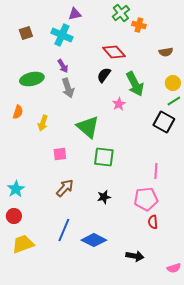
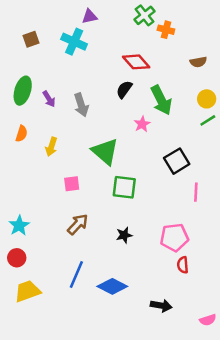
purple arrow: (63, 66) -> (49, 99), moved
green ellipse: (32, 79) -> (23, 91), moved, turned -60
black square: (164, 122) -> (177, 161), moved, turned 30
pink line: (156, 171) -> (196, 192), moved

